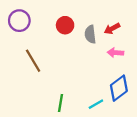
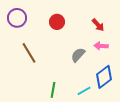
red arrow: (112, 29) -> (98, 25), turned -104
gray semicircle: (90, 34) -> (78, 55), moved, turned 49

